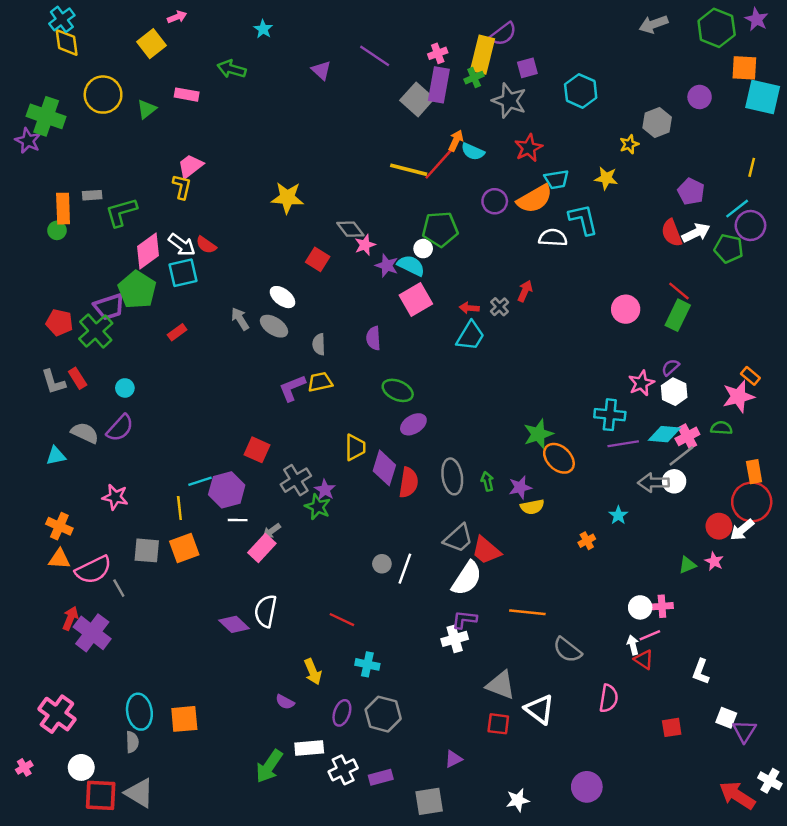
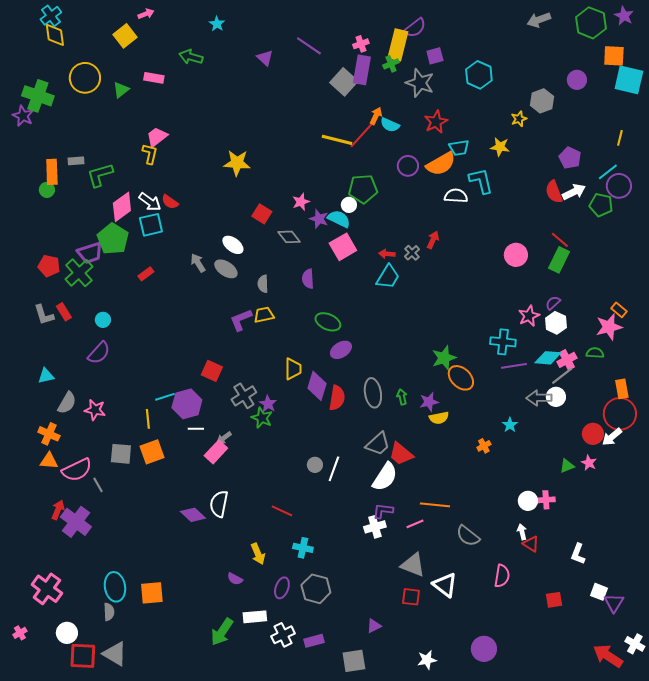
gray diamond: (350, 229) -> (289, 237), moved
gray semicircle: (85, 433) -> (67, 403), moved, turned 95
pink line: (650, 635) -> (415, 524), moved

